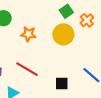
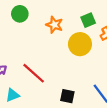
orange star: (28, 34) -> (54, 25), moved

